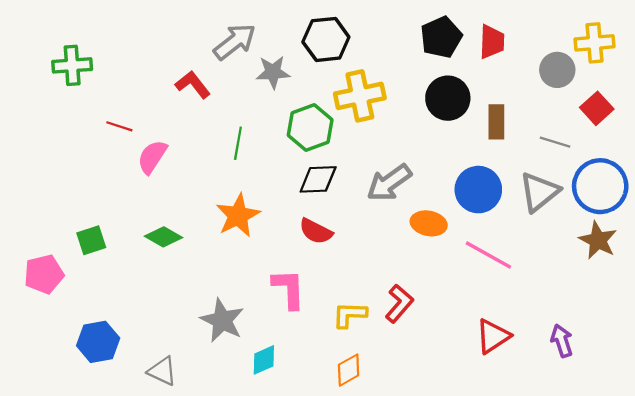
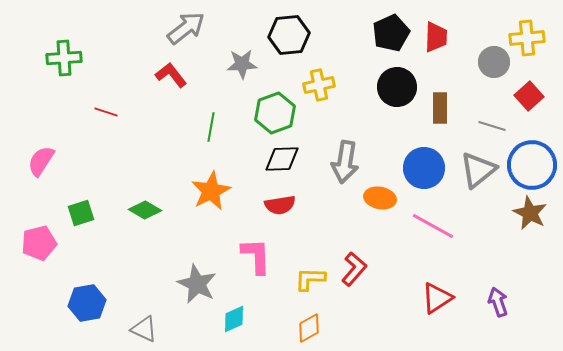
gray arrow: (235, 42) -> (186, 28), moved
yellow cross: (360, 96) -> (319, 85), size x0.7
pink semicircle: (152, 157) -> (41, 161), moved
gray arrow: (389, 183) -> (345, 162), turned -45
red semicircle: (316, 231) -> (280, 205), turned -36

